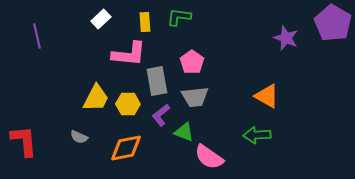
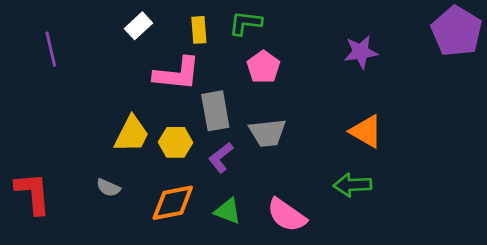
purple star: (286, 38) -> (361, 52), moved, turned -30
pink pentagon: (192, 62) -> (263, 67), moved
green triangle: (184, 132) -> (228, 211), moved

